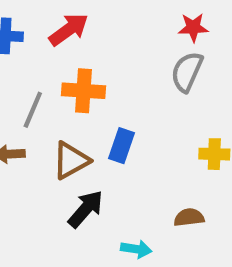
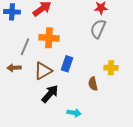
brown semicircle: (189, 217) -> (93, 84), moved, turned -96

